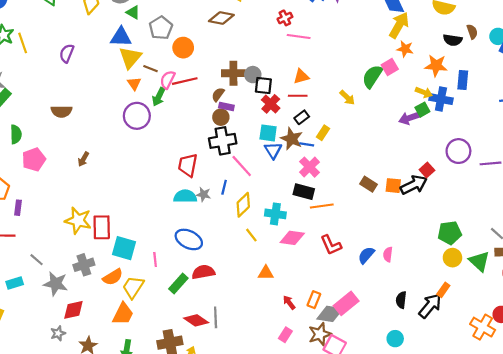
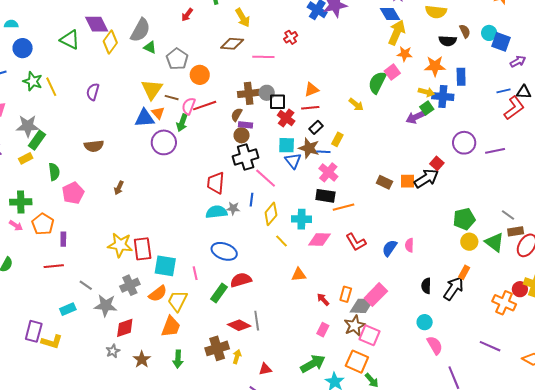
pink line: (299, 36) -> (263, 57), moved
blue triangle: (121, 37) -> (145, 118), moved

